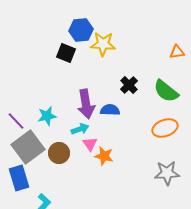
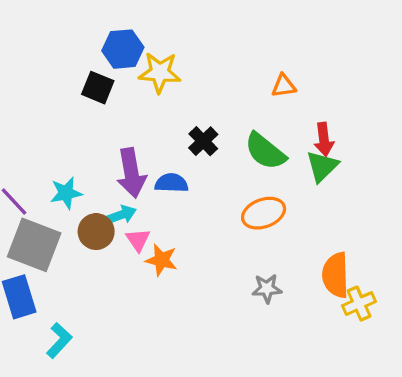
gray square: (28, 147) -> (34, 245), turned -32
brown circle: (59, 153) -> (96, 232), moved
gray star: (167, 173) -> (267, 288), size x0.7

